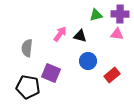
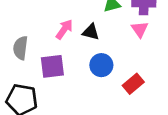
pink triangle: (117, 34) -> (140, 29), turned 48
purple square: (51, 73) -> (52, 66), moved, turned -30

